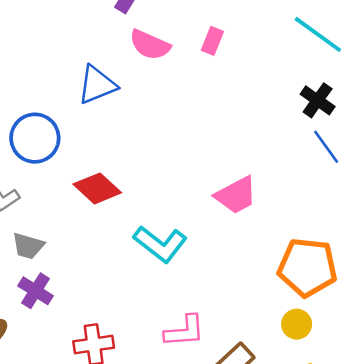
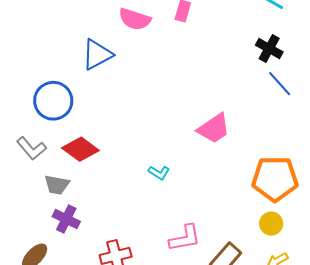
red diamond: (97, 188) -> (80, 149), moved
cyan L-shape: (160, 244) -> (159, 173), size x0.5

